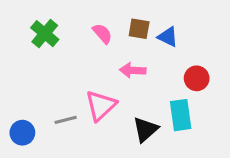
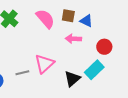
pink semicircle: (102, 34) -> (45, 19), size x1.5
pink arrow: (133, 70) -> (73, 39), moved
cyan rectangle: (181, 115) -> (94, 70), turned 54

